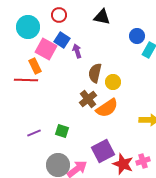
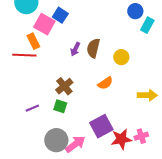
purple arrow: (77, 51) -> (75, 49), moved, turned -136
yellow circle: (113, 82) -> (121, 57), moved
brown cross: (88, 99) -> (64, 86), moved
orange semicircle: (107, 108) -> (105, 83), size x0.7
red star: (123, 164) -> (121, 139), turned -30

